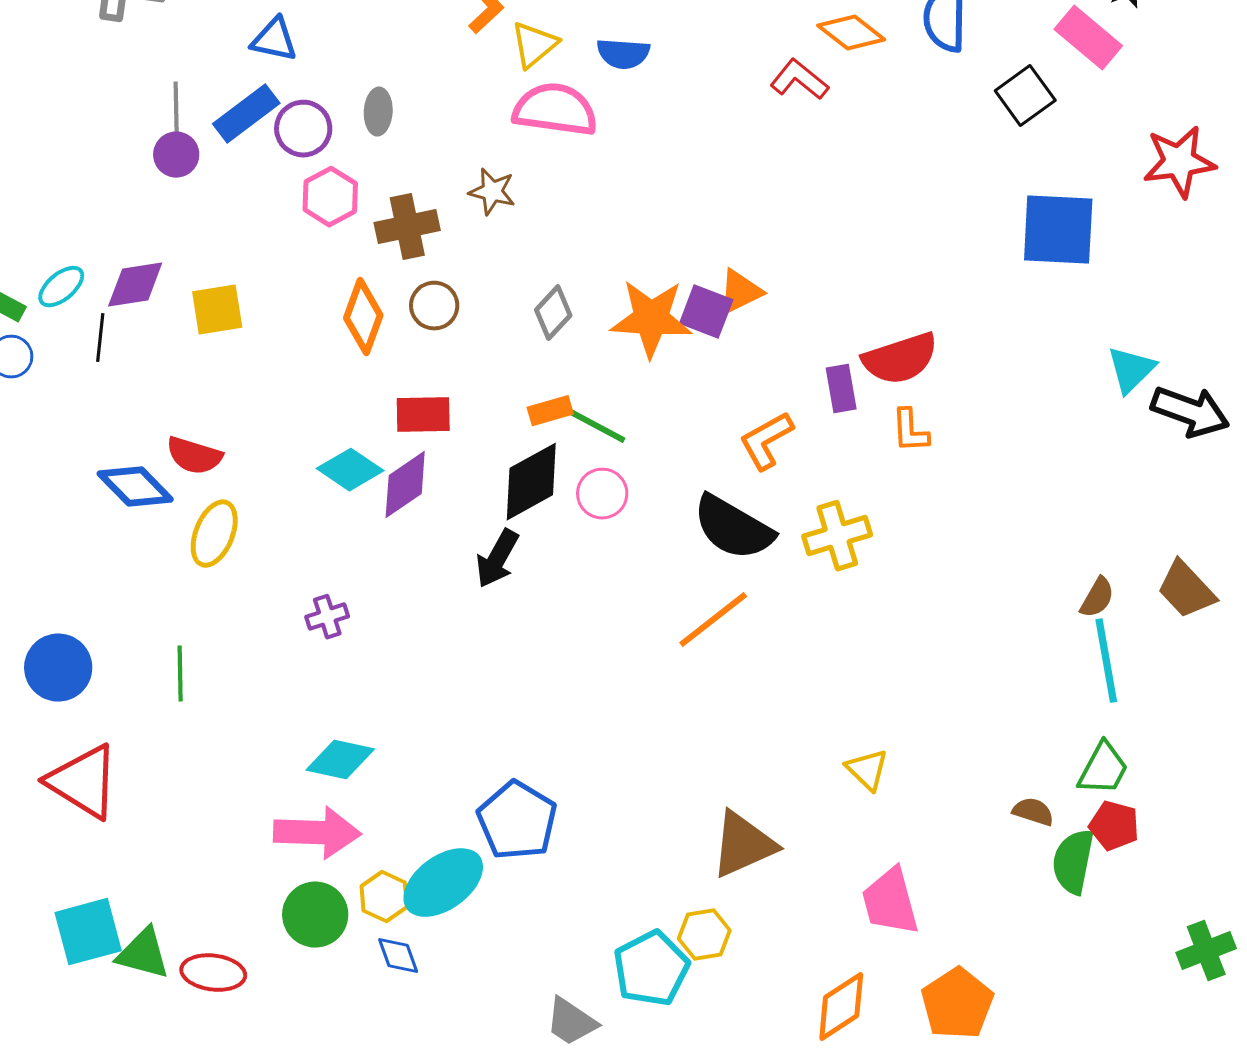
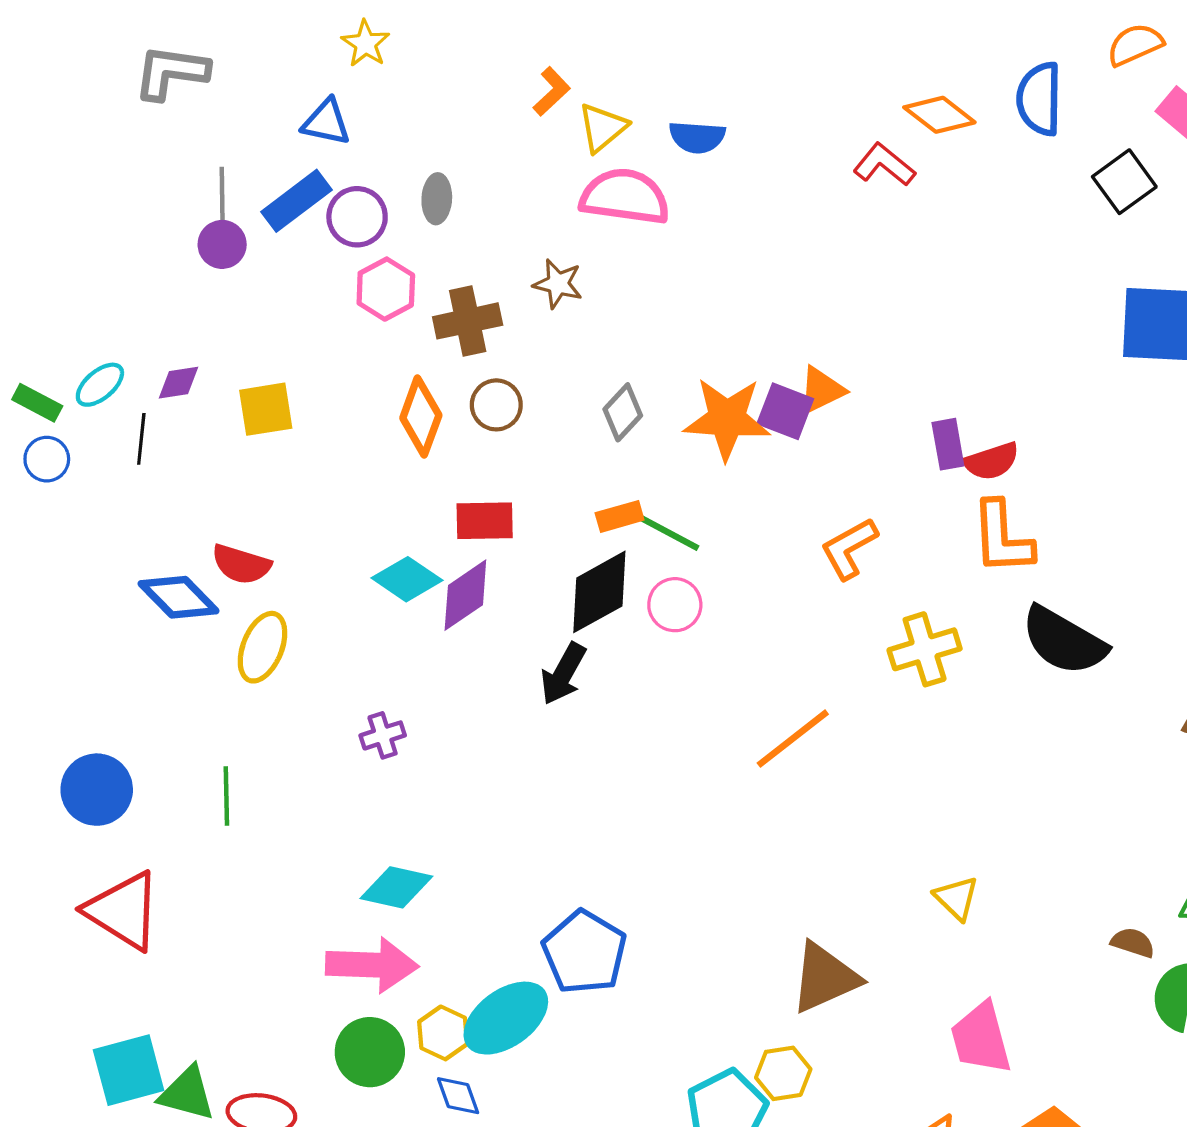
purple diamond: (135, 285) -> (179, 383), size x0.7
red semicircle: (900, 359) -> (992, 461), size x0.7
purple rectangle: (841, 389) -> (948, 444), moved
orange L-shape: (910, 431) -> (1002, 538), size x1.6
black semicircle: (733, 528) -> (1064, 641), moved

